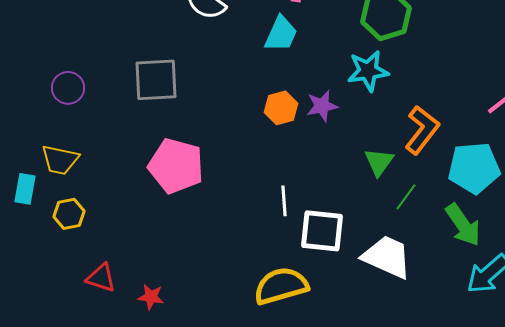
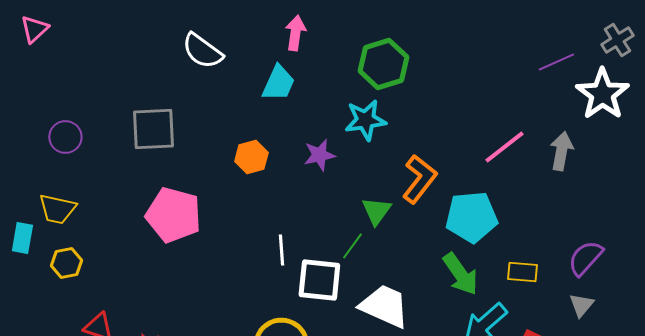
orange hexagon: (281, 108) -> (251, 157), moved
green line: (406, 197) -> (352, 246), moved

